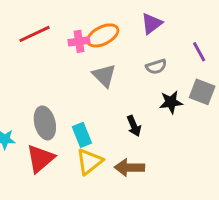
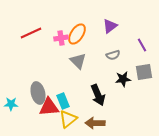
orange ellipse: (103, 35) -> (77, 34), turned -30
gray square: (202, 92) -> (144, 72), turned -30
black arrow: (134, 126) -> (98, 95), size x1.5
red triangle: (40, 159) -> (49, 107), moved, turned 35

